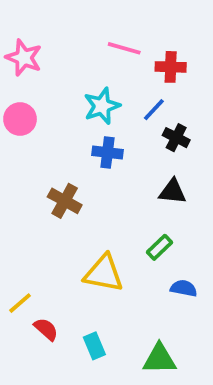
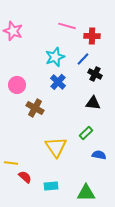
pink circle: (20, 119) -> (17, 85), moved
blue cross: (107, 152) -> (58, 82), turned 35
yellow triangle: (104, 273) -> (56, 147), turned 45
yellow line: (20, 303) -> (11, 163), turned 48
cyan rectangle: (94, 346) -> (51, 186), turned -72

